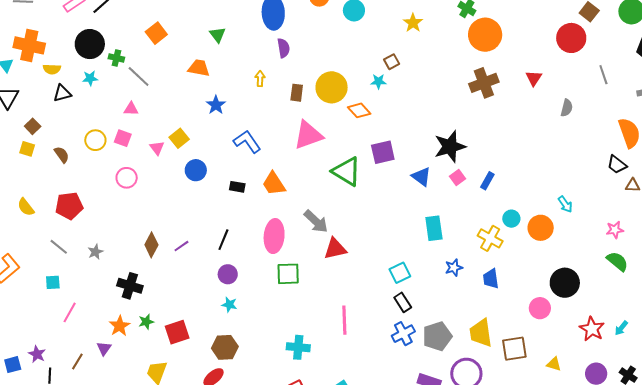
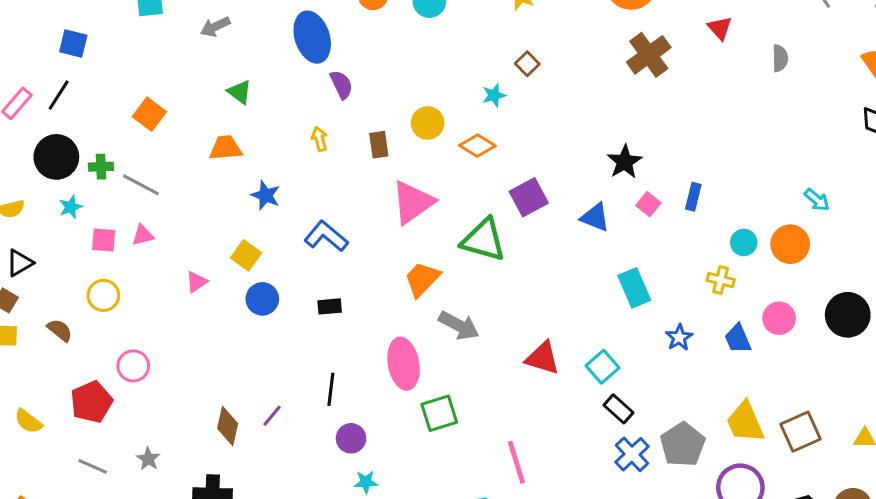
brown square: (392, 62) -> (527, 64), moved
yellow circle: (332, 87) -> (428, 123), size x0.7
black triangle: (62, 93) -> (20, 263), moved
pink square: (123, 138) -> (104, 240), moved
yellow square: (179, 138) -> (246, 255), moved
black star: (450, 146) -> (625, 162), size x0.7
pink triangle: (157, 148) -> (197, 282), turned 49
pink circle: (127, 178) -> (133, 366), moved
orange trapezoid: (274, 184) -> (422, 279), moved, turned 92
yellow cross: (490, 238) -> (721, 280), size x0.7
red triangle: (335, 249) -> (543, 358), moved, turned 45
pink circle: (540, 308) -> (779, 318), moved
pink line: (344, 320) -> (516, 462), moved

